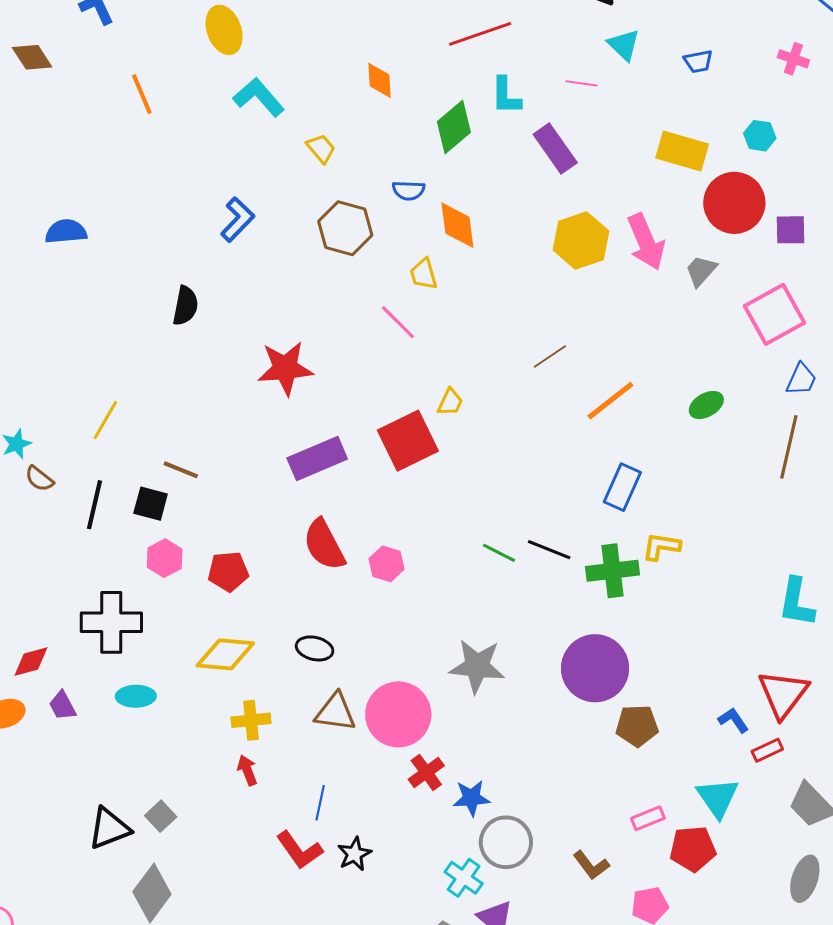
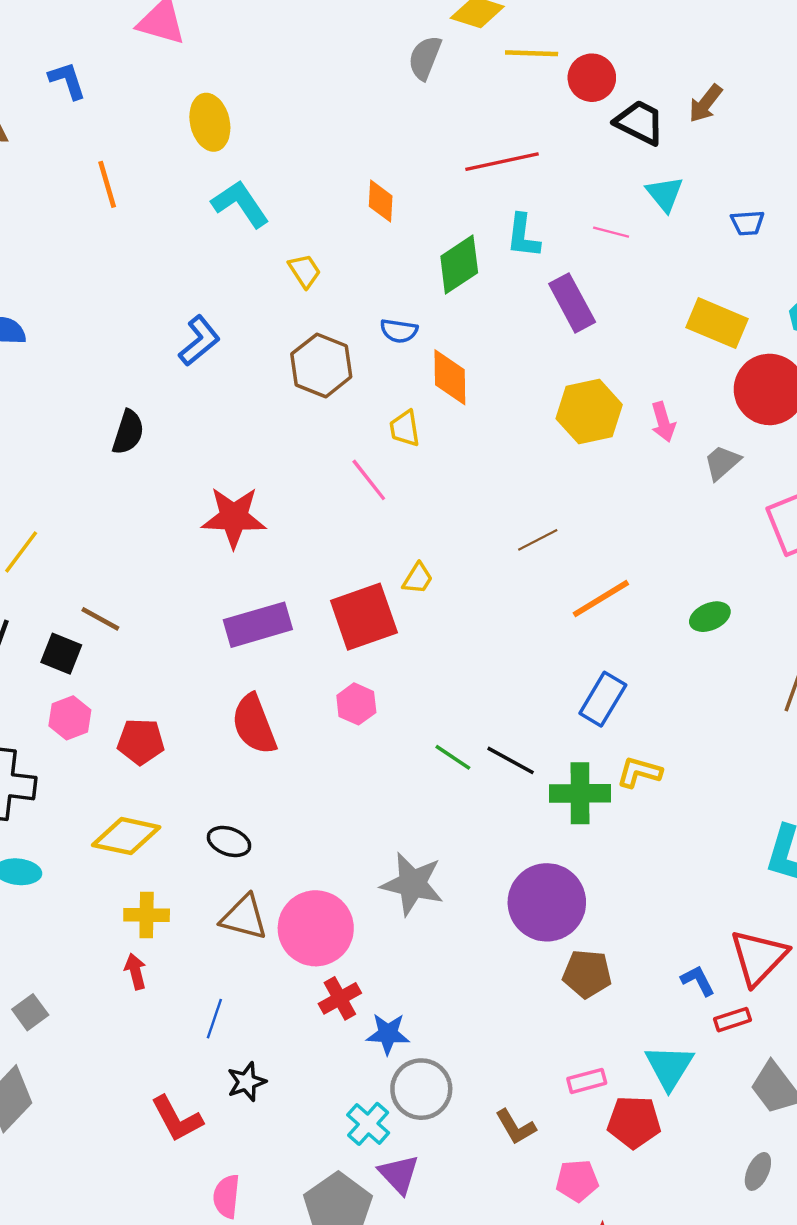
pink arrow: (646, 242) -> (663, 422), size x0.6
pink hexagon: (387, 564) -> (356, 704), moved
red L-shape: (300, 850) -> (177, 1119), moved
gray ellipse: (805, 879) -> (758, 1171), size x0.7

